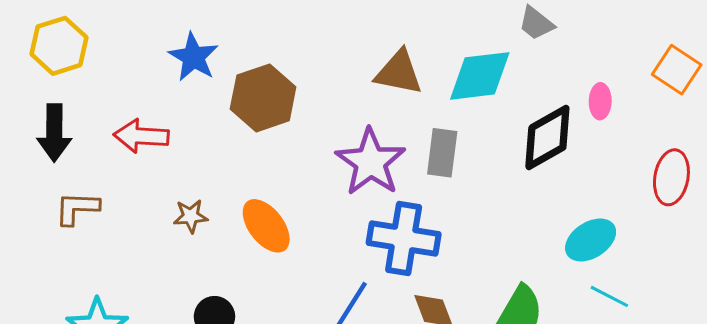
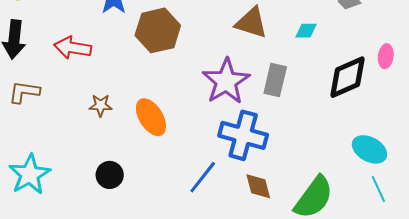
cyan diamond: (480, 76) -> (306, 31), size x0.5
cyan ellipse: (591, 240) -> (369, 149), turned 56
cyan line: (609, 296) -> (378, 189), turned 32

